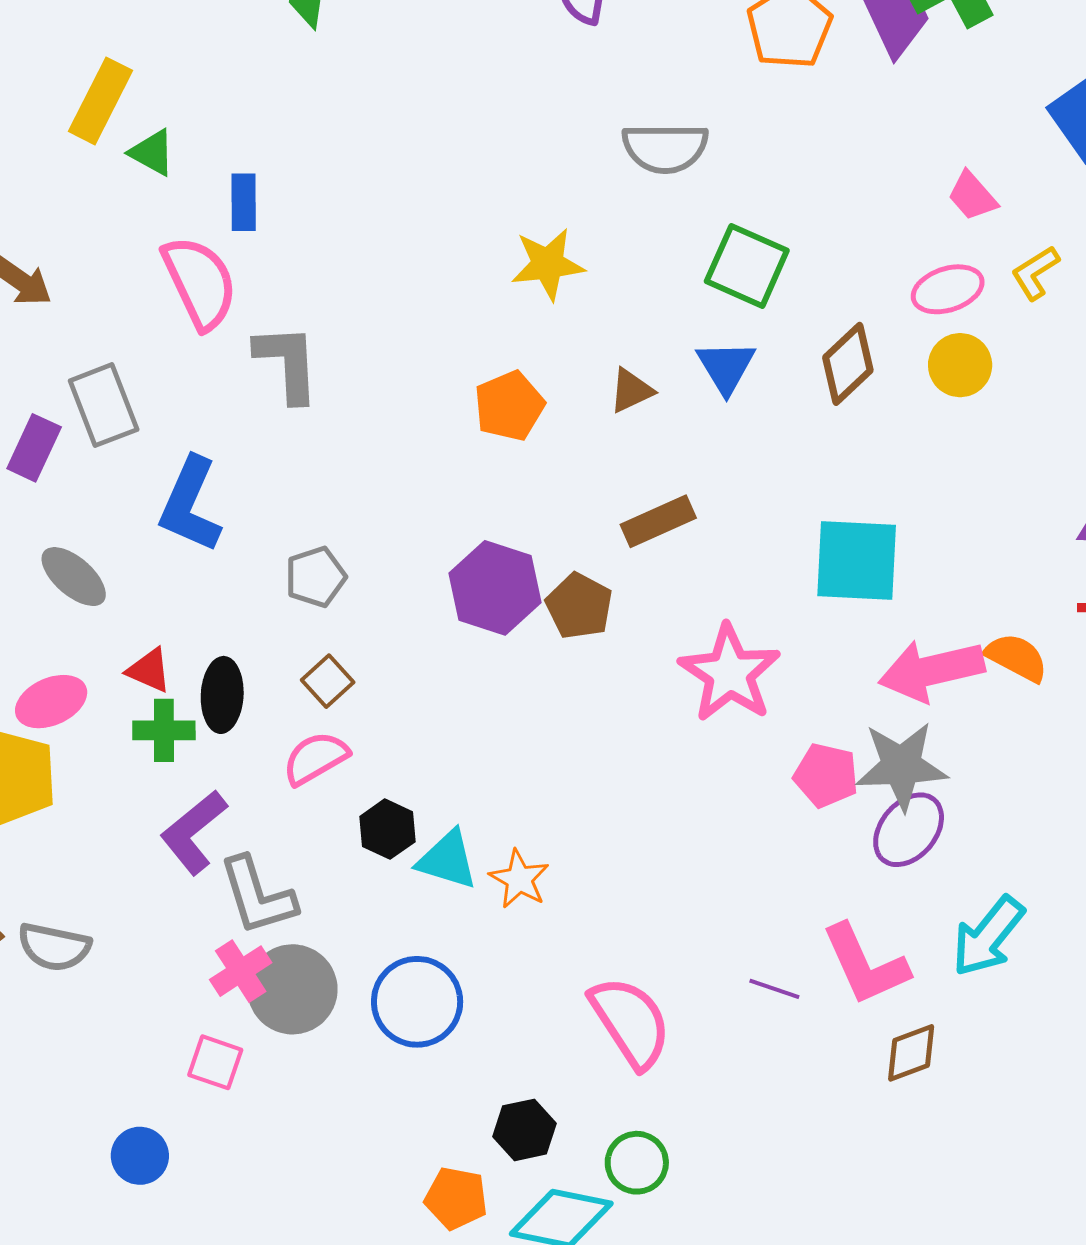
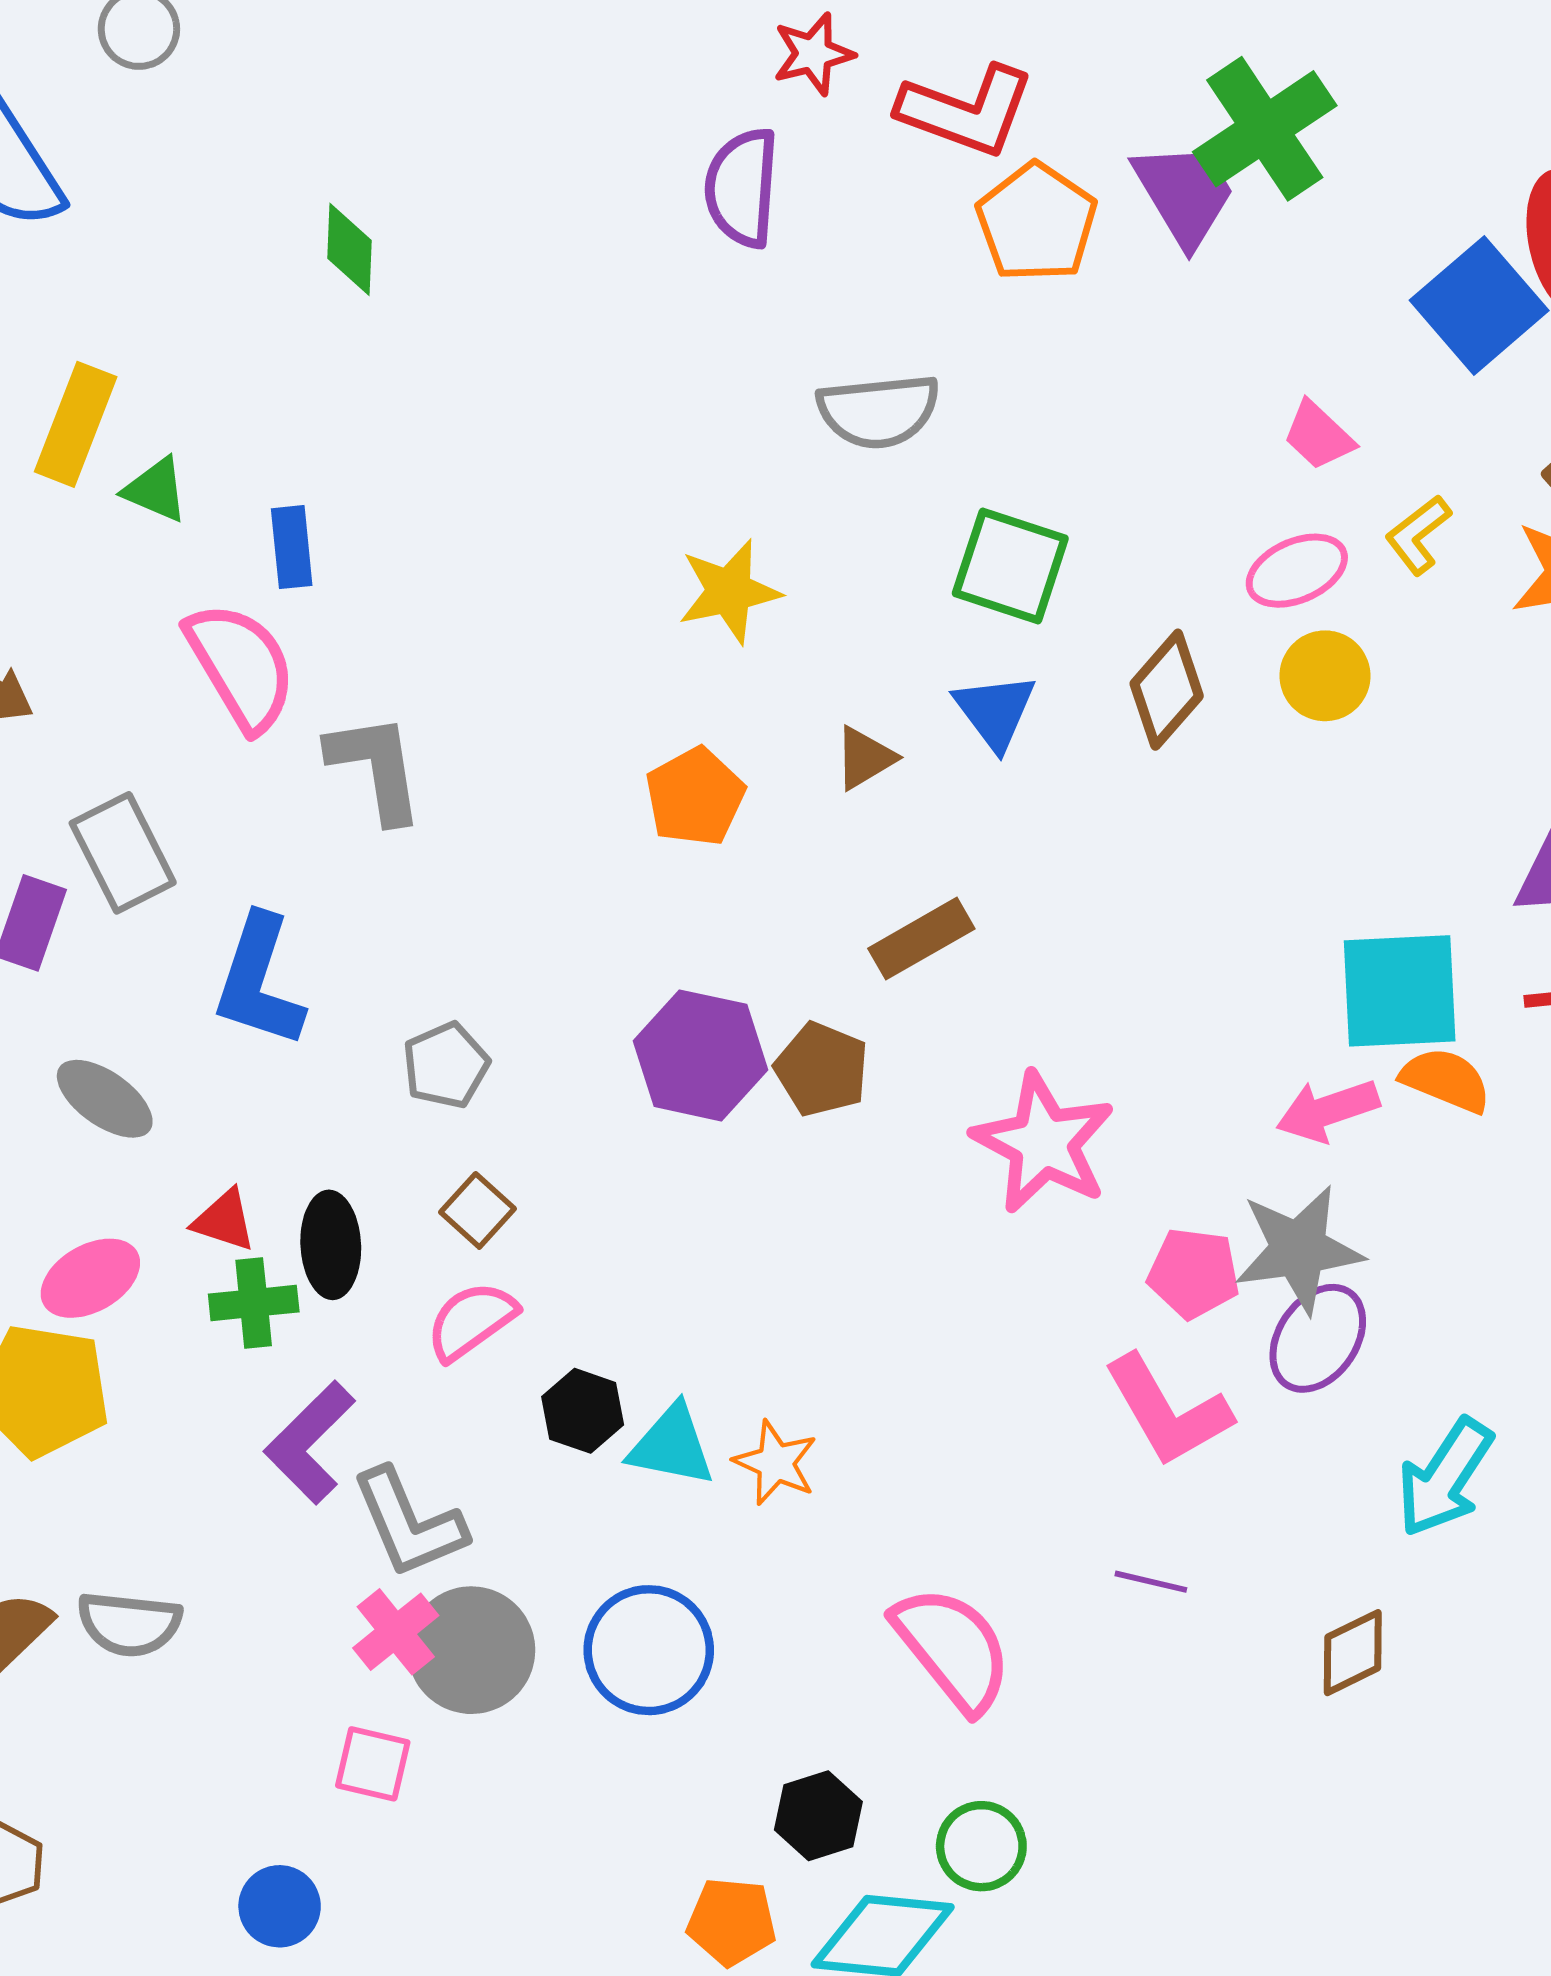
cyan square: (857, 560) -> (1400, 991), moved
pink arrow: (931, 670) -> (1328, 1110), size x0.7
pink L-shape: (865, 965) -> (1167, 1411), moved

